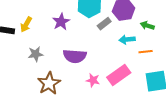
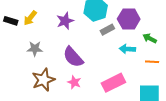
orange line: (146, 52) -> (152, 62), moved
purple semicircle: (75, 56) -> (73, 57), turned 35
pink star: (93, 80) -> (74, 82), moved

